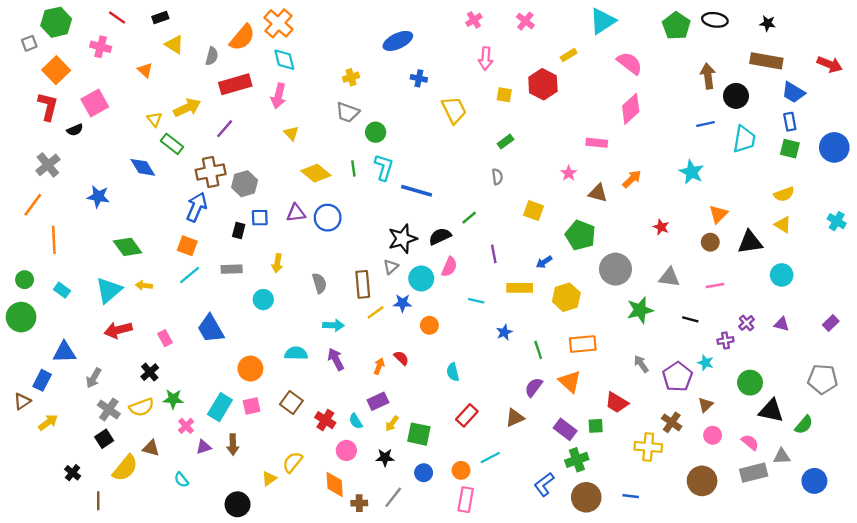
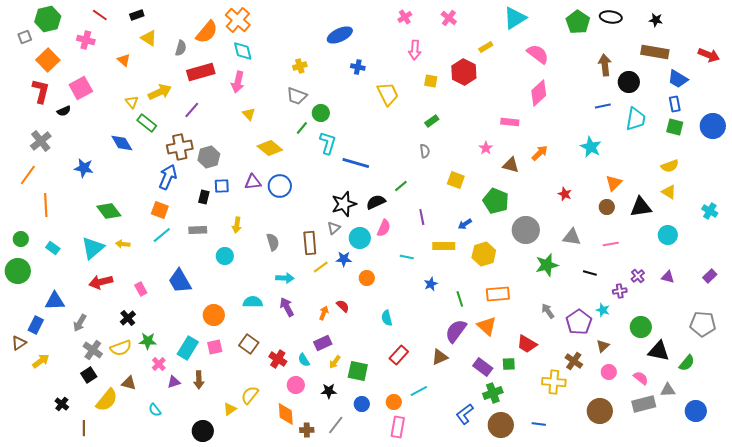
green line: (353, 168) -> (302, 128), moved, turned 48
cyan cross: (837, 221) -> (710, 211), moved
purple semicircle: (534, 387) -> (456, 331), size x1.4

